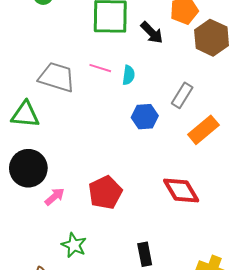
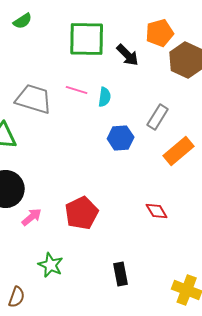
red diamond: (181, 190) -> (157, 211), size x0.6

